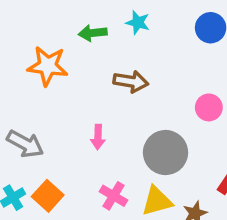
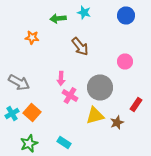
orange star: (48, 66) -> (32, 38), size x0.6
brown arrow: (131, 81) -> (80, 46), turned 42
pink cross: (114, 196) -> (70, 96), moved

